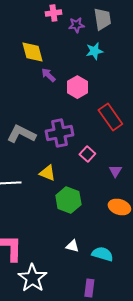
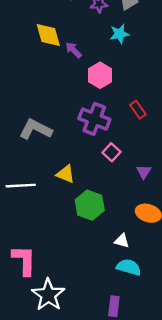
purple arrow: (48, 75) -> (74, 50), moved
red rectangle: (110, 117) -> (138, 110), size x0.6
purple cross: (59, 133) -> (94, 119), moved, turned 32
white triangle: (72, 246) -> (122, 241), moved

